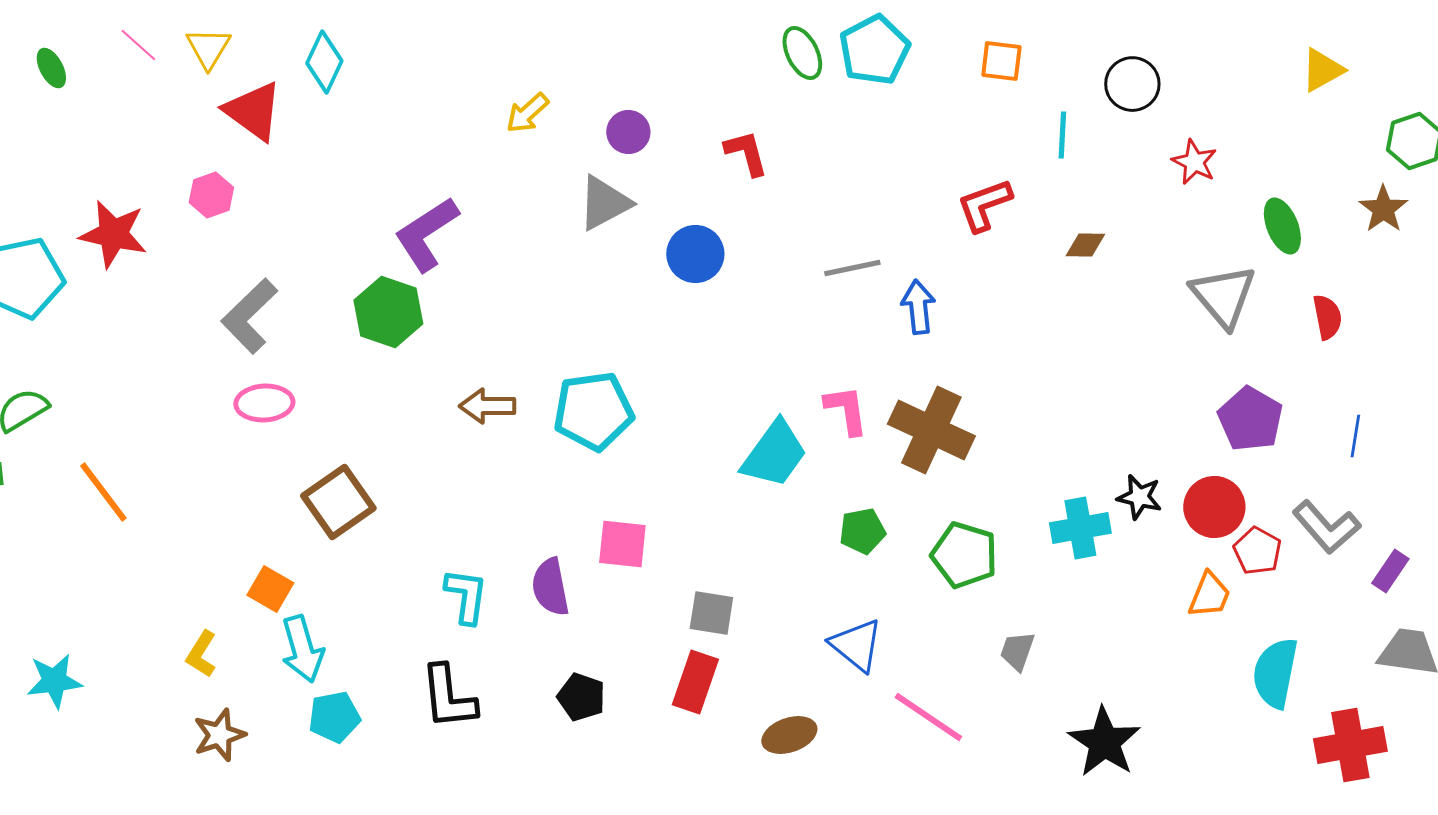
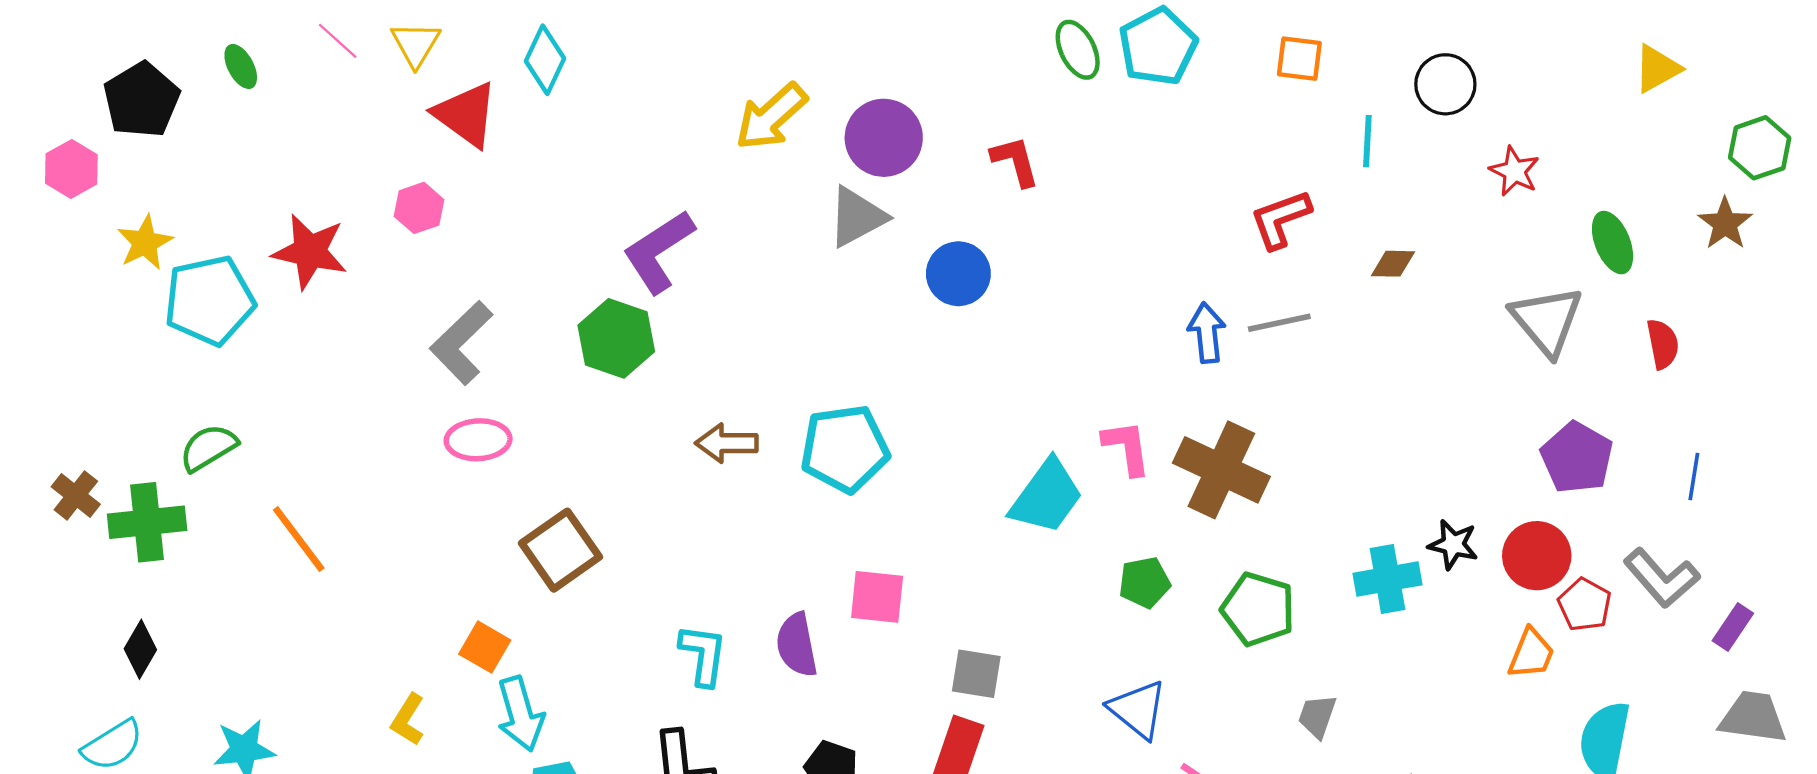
yellow arrow: (527, 113) -> (771, 117), size x1.5
purple circle: (628, 132) -> (884, 138), size x1.6
gray line: (852, 268) -> (1279, 323), moved

